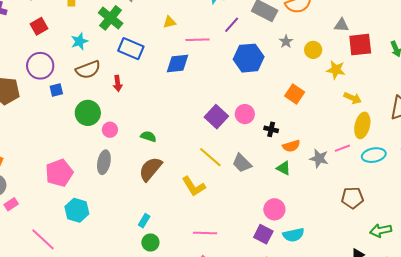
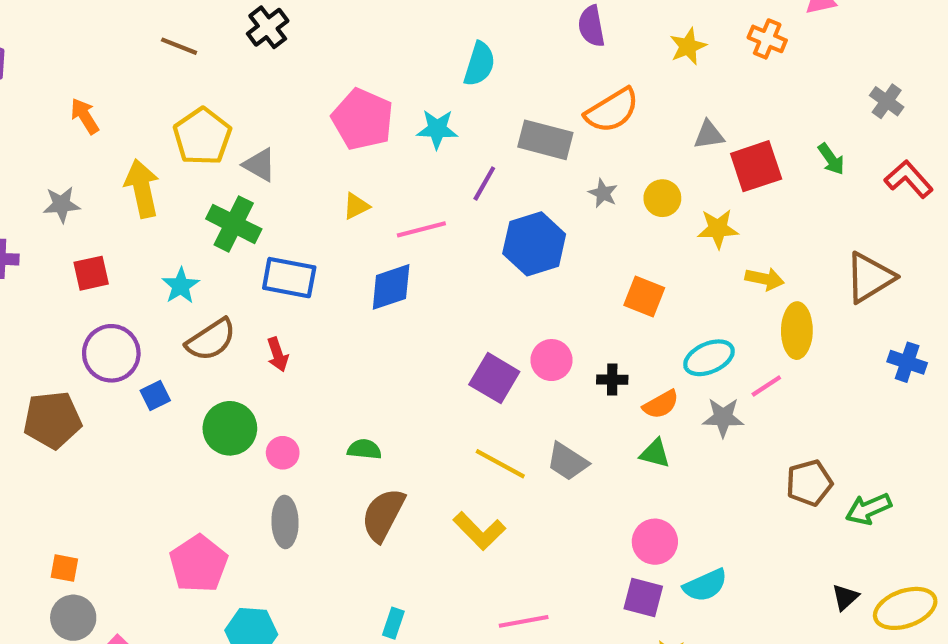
red square: (39, 26) -> (91, 273), turned 30
cyan ellipse: (374, 155) -> (709, 358), moved
green arrow: (381, 230) -> (868, 509), moved

